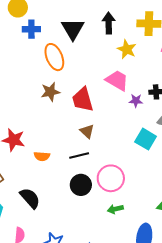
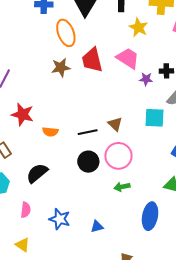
red trapezoid: (83, 100) -> (92, 60), moved
brown triangle: (87, 131) -> (115, 124), moved
cyan square: (146, 139) -> (154, 118), turned -30
black semicircle: (30, 198) -> (37, 173), turned -90

